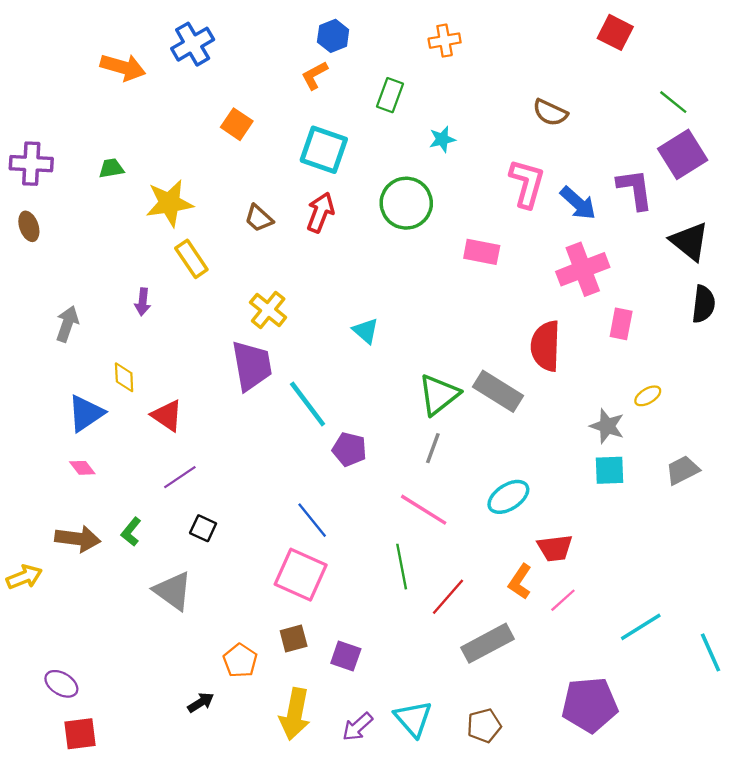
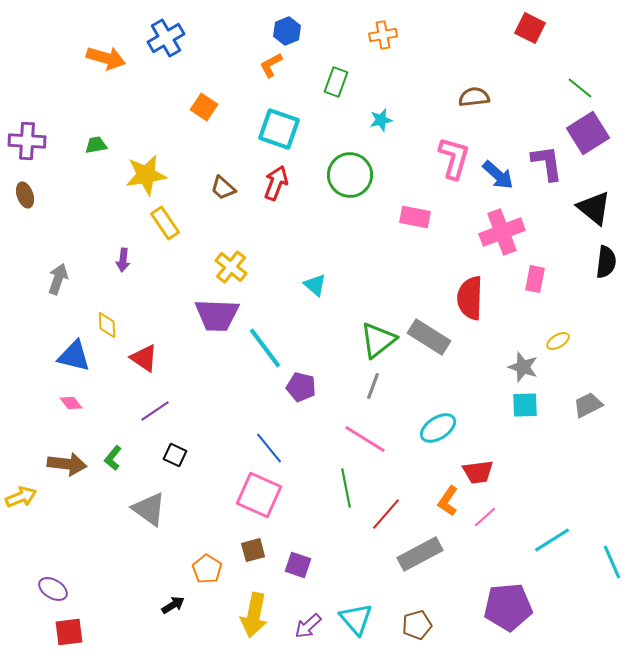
brown semicircle: (550, 113) -> (474, 97), turned 148
purple trapezoid: (252, 366) -> (217, 315), turned 102
blue triangle: (86, 413) -> (74, 356), turned 48

